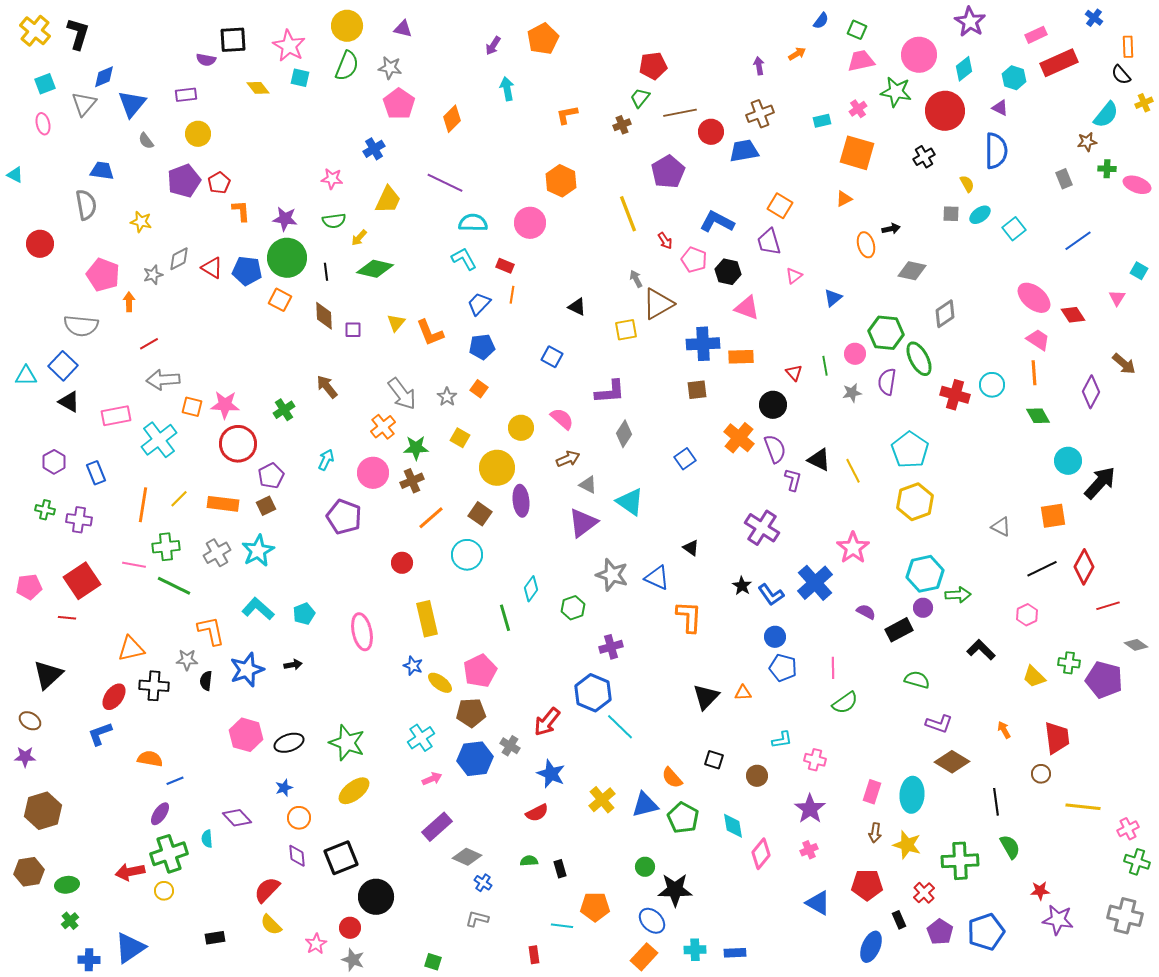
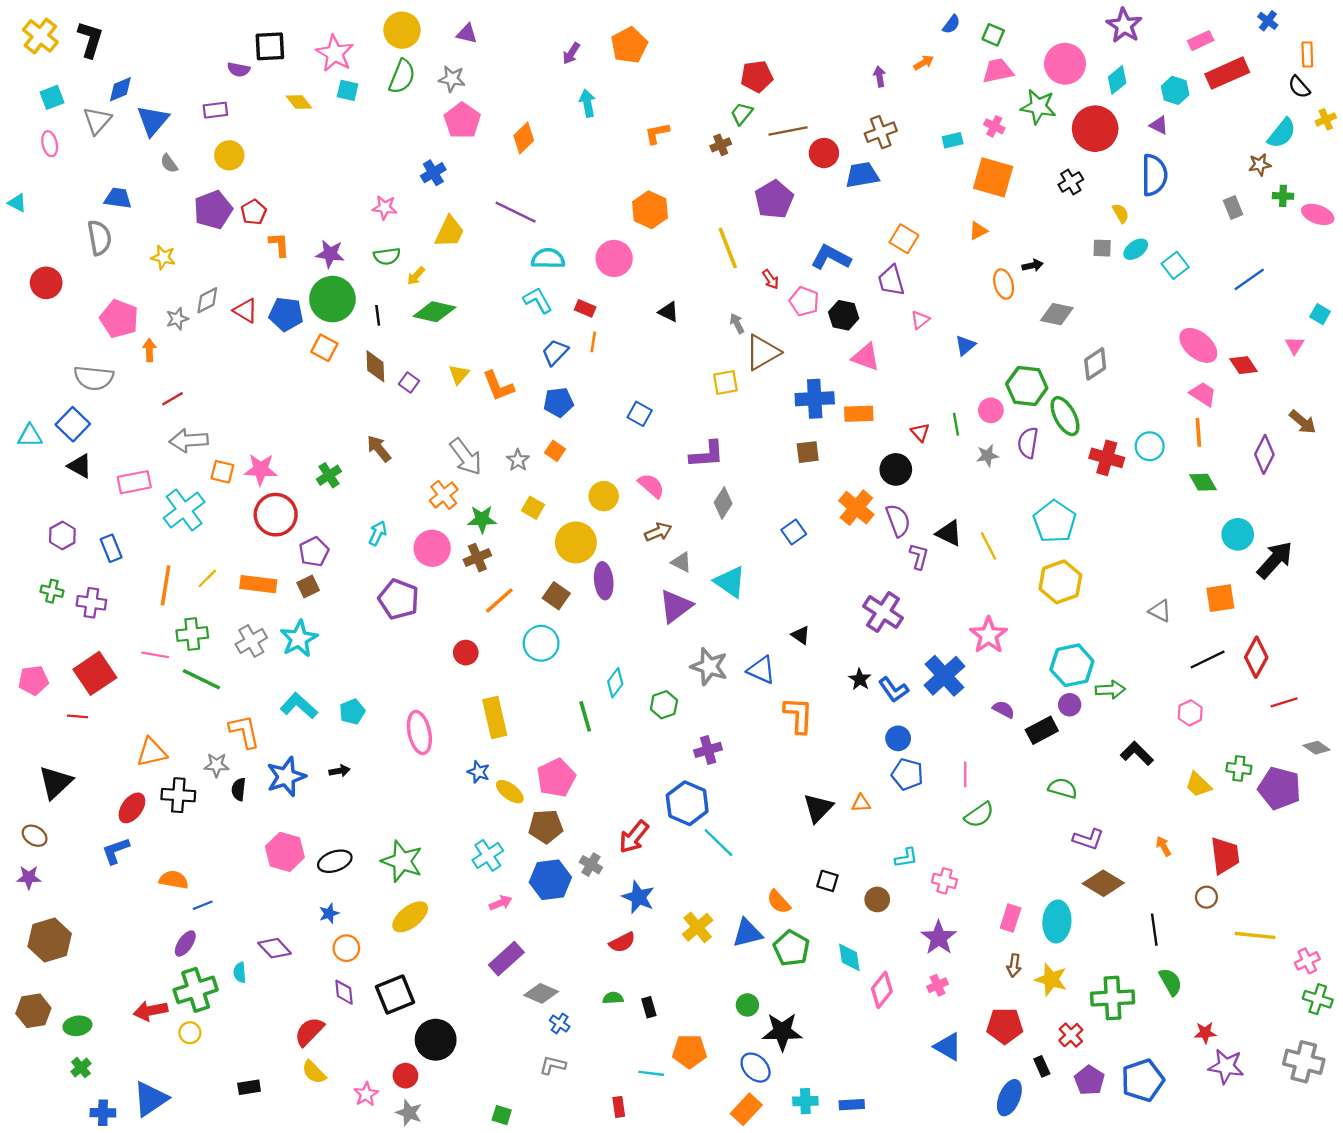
pink cross: (858, 109) -> (994, 126), turned -30
black triangle: (577, 307) -> (669, 312), moved
purple square: (353, 330) -> (409, 383), turned 36

